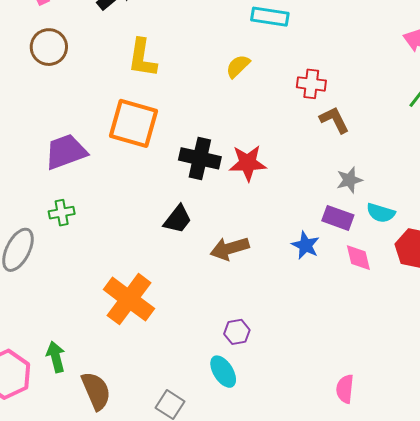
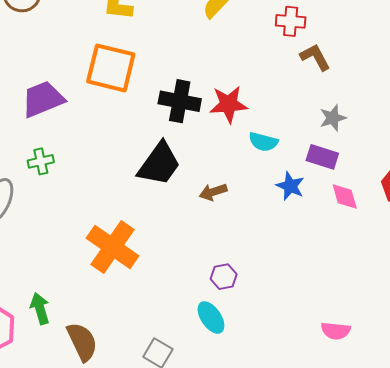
cyan semicircle: (381, 213) -> (263, 142), moved
black trapezoid: (178, 219) -> (159, 164), size x1.5
brown arrow: (230, 248) -> (213, 192), size x0.7
pink semicircle: (345, 389) -> (336, 331), turned -88

